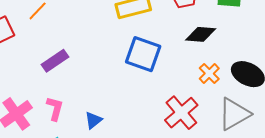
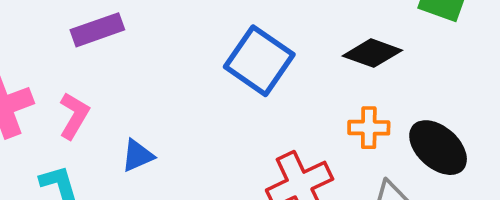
orange cross: (209, 73) -> (369, 128), turned 30

